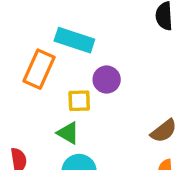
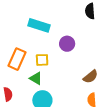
orange rectangle: (39, 69) -> (17, 59), moved
purple circle: (107, 80) -> (67, 44), moved

